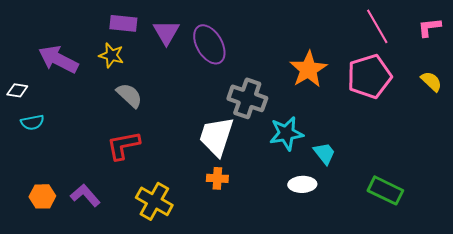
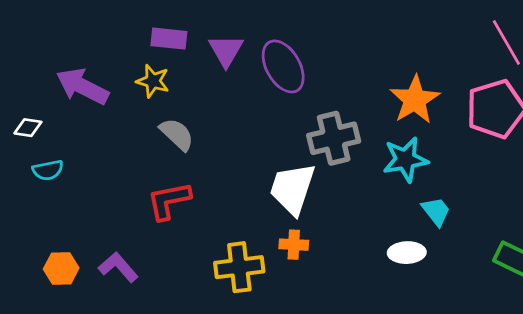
gray cross: (247, 98) -> (334, 138), turned -33
cyan star: (286, 133) -> (405, 159), moved
yellow cross: (154, 201) -> (239, 267), moved, turned -36

